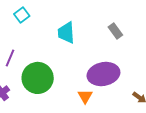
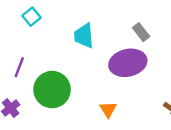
purple ellipse: (103, 74) -> (128, 63), moved

